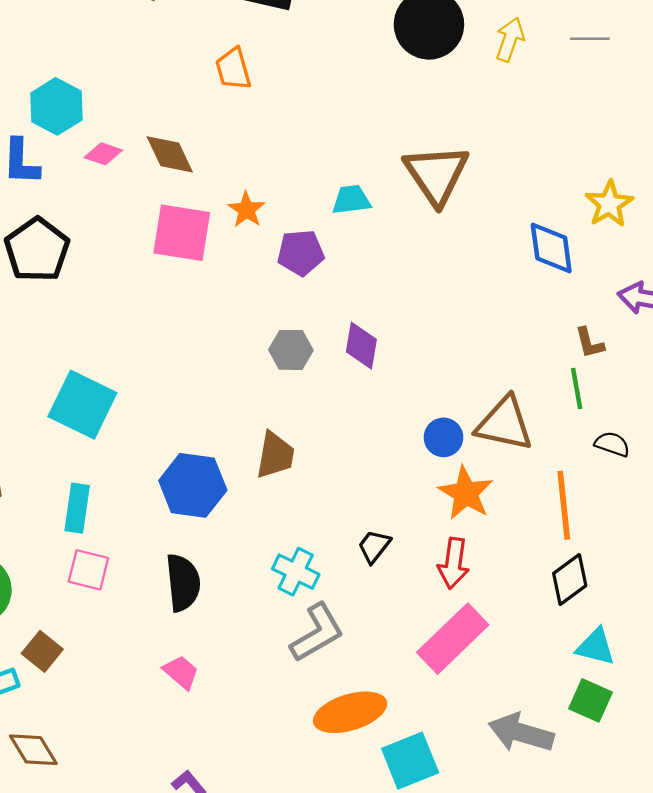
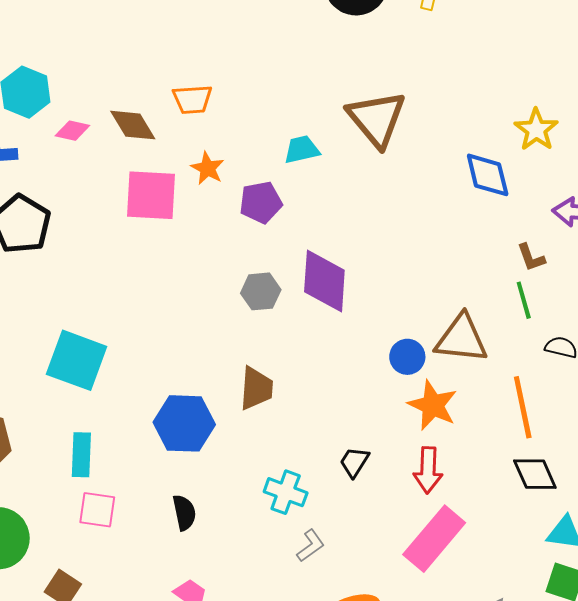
orange trapezoid: (233, 69) -> (192, 99), moved, turned -72
purple diamond: (361, 346) -> (324, 281), size x1.5
black diamond: (570, 579) -> (535, 474), turned -72
black semicircle: (183, 583) -> (184, 513), size x0.7
gray L-shape: (317, 633) -> (311, 546), size x0.6

